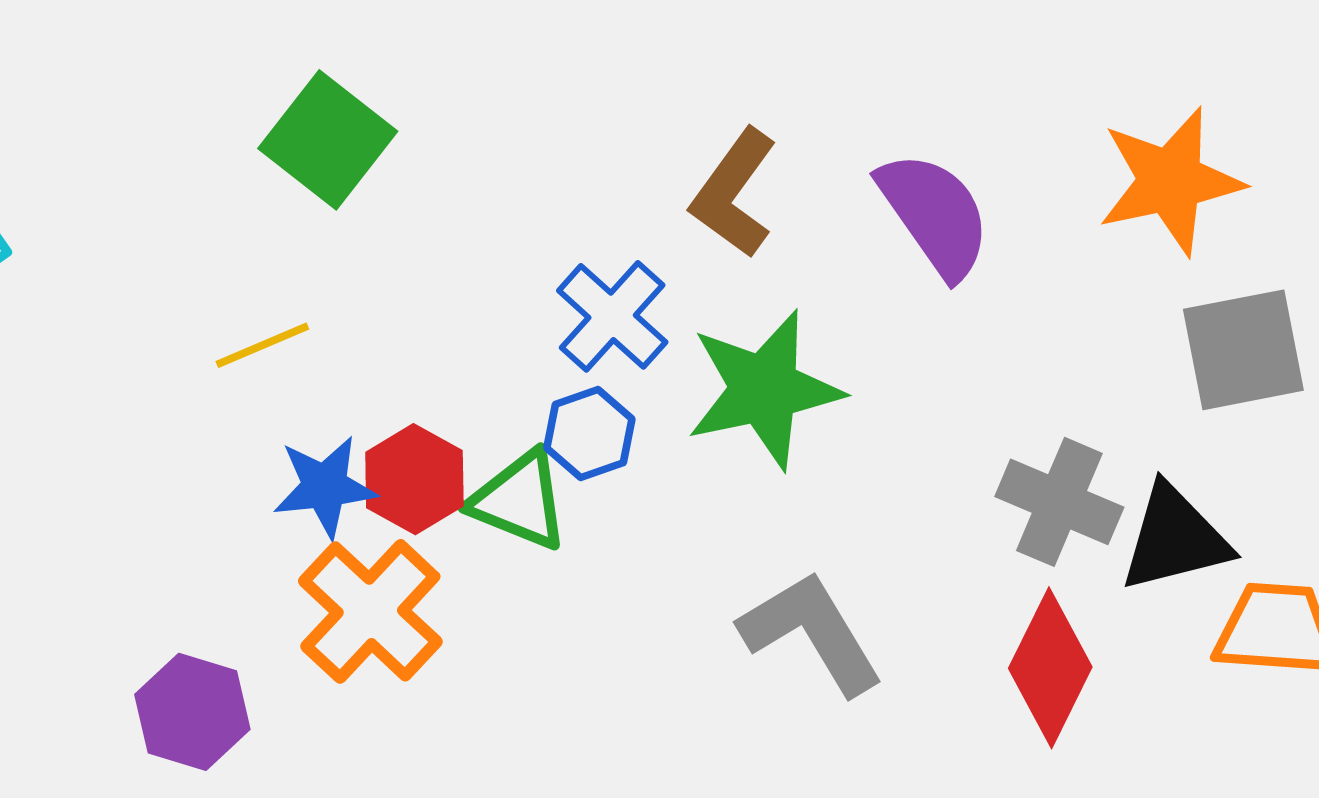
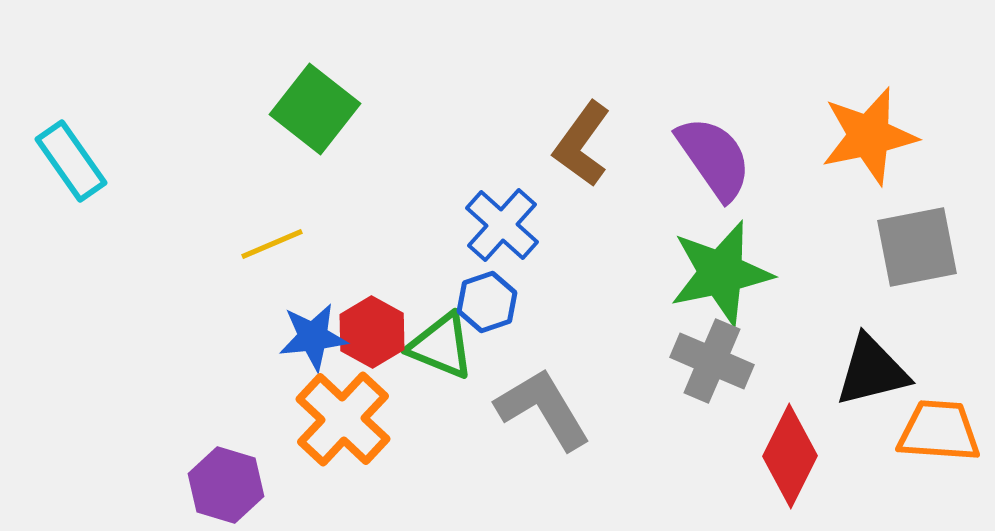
green star: (764, 389) -> (721, 273), moved
gray cross: (1059, 502) -> (712, 361), moved
gray L-shape: (811, 633) -> (543, 409), moved

